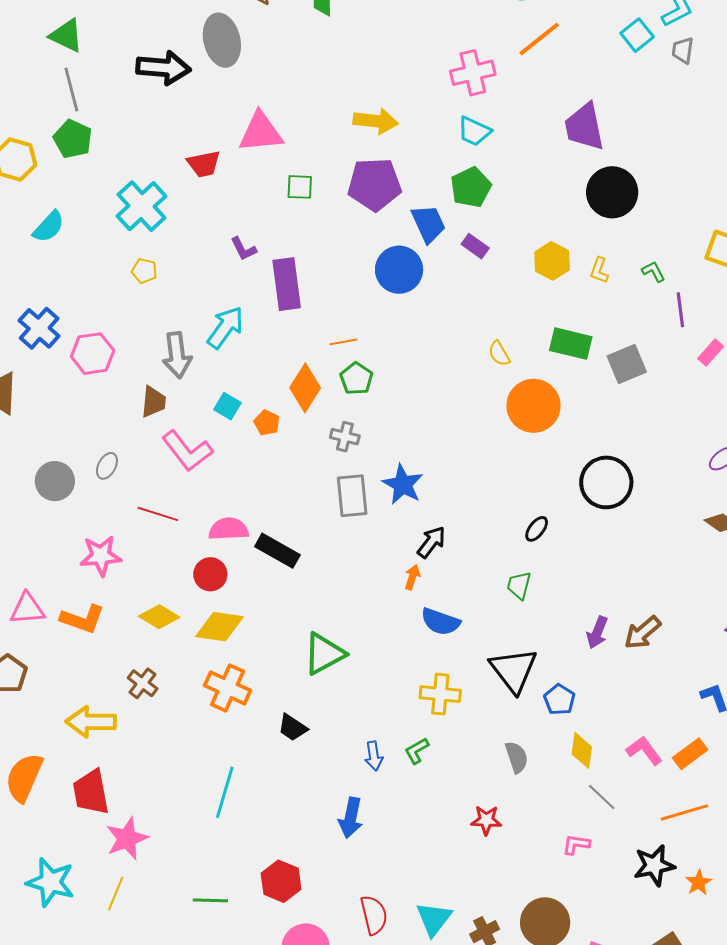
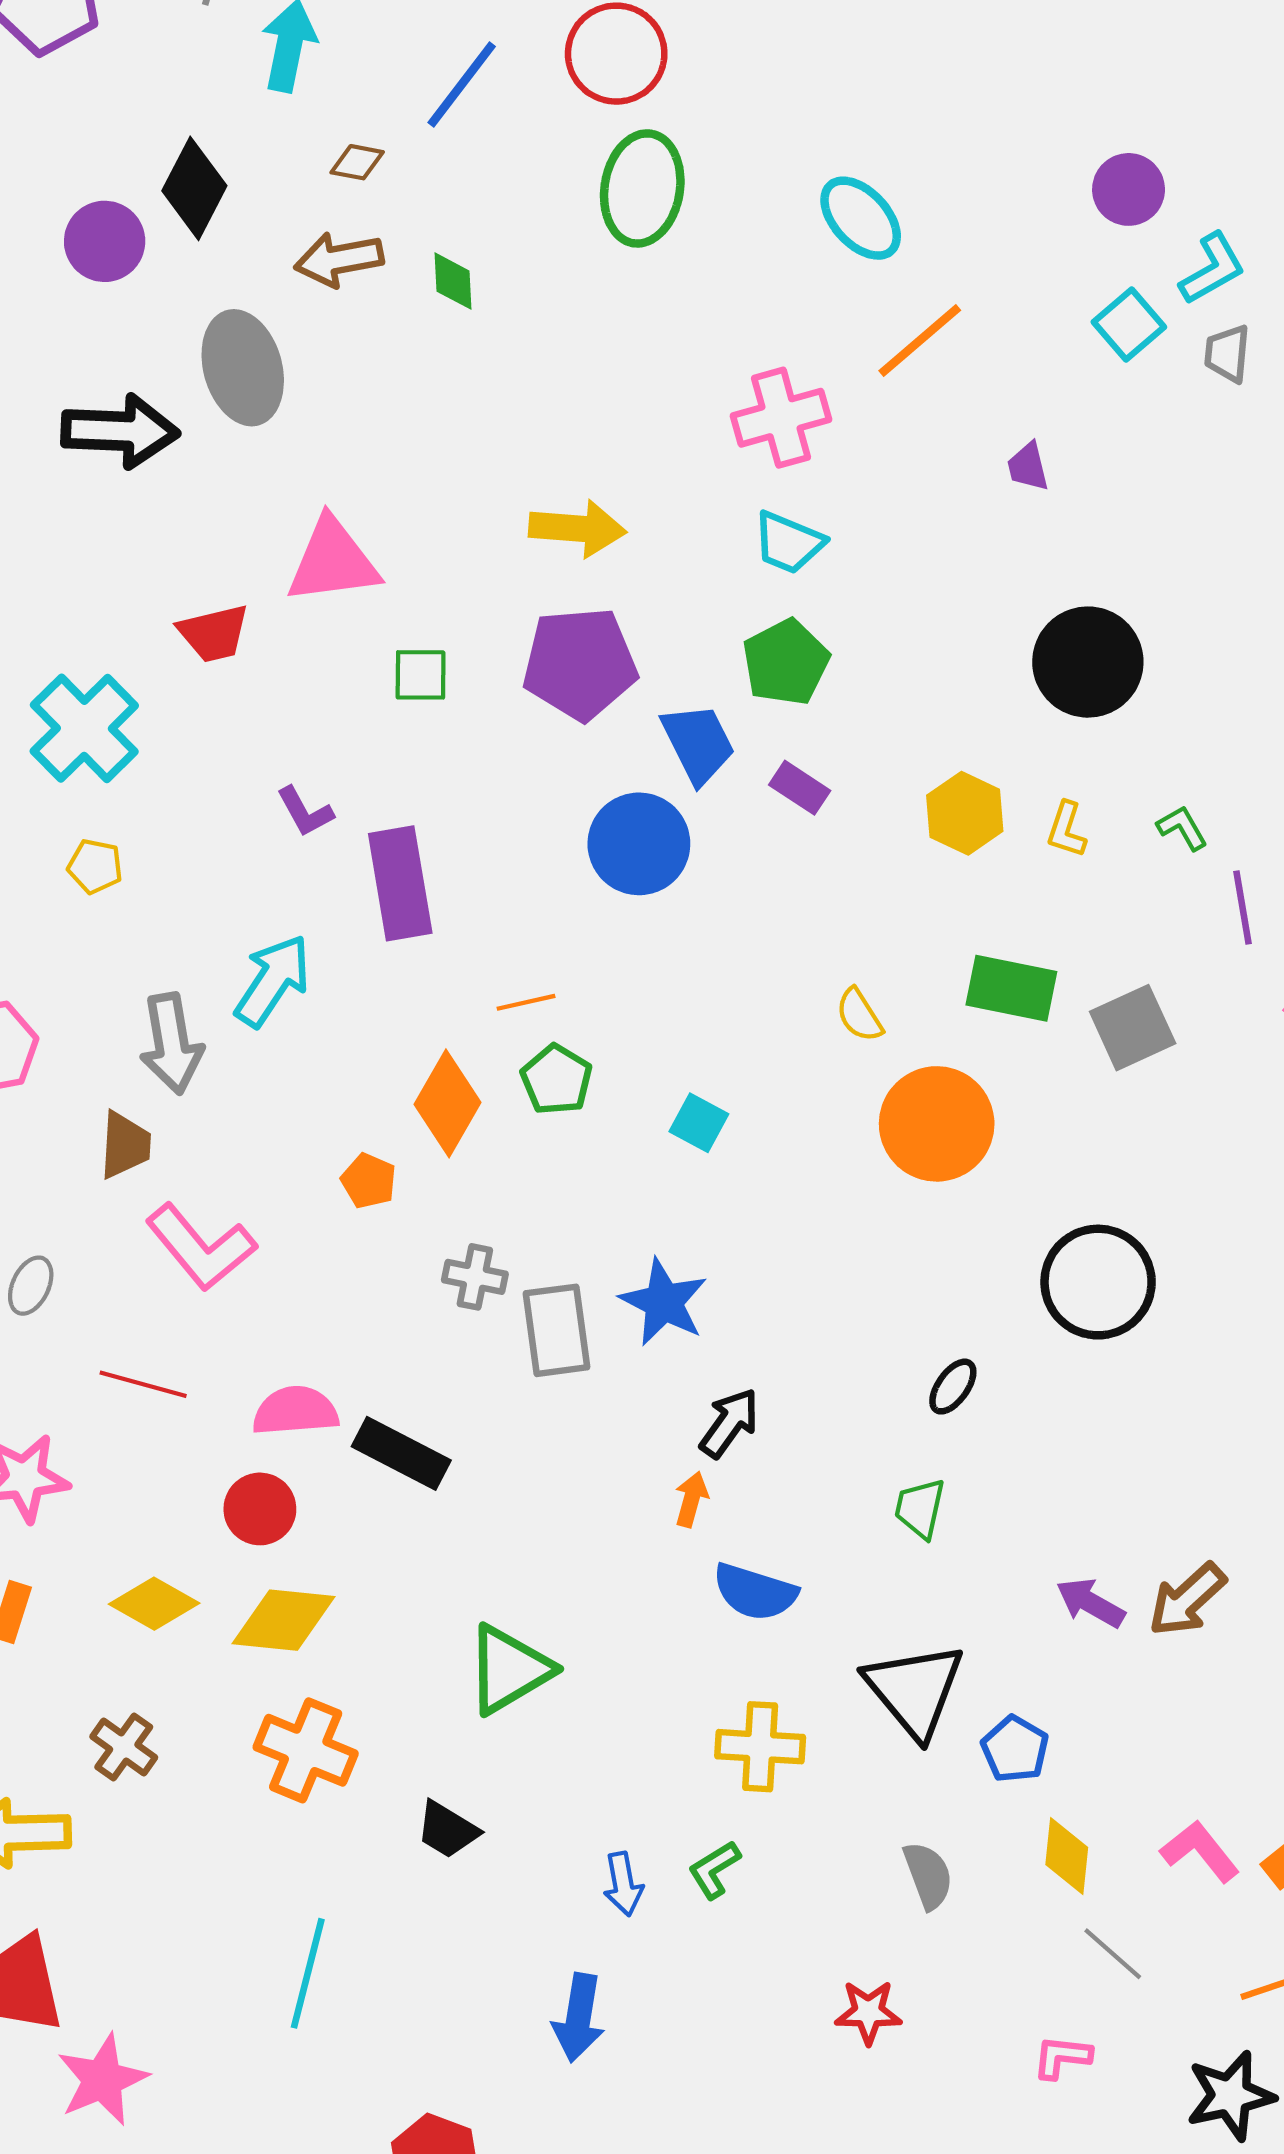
purple trapezoid: (584, 127) -> (1028, 467), moved, size x0.5
cyan square: (227, 406) -> (699, 1123), moved
gray cross: (345, 437) -> (475, 1277), moved
purple arrow: (597, 632) -> (1090, 1603), turned 100

